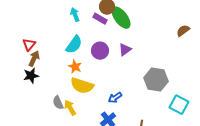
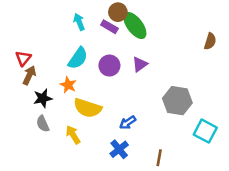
brown semicircle: (183, 31) -> (210, 41), turned 144
orange star: (75, 67) -> (68, 85), moved
black star: (31, 76) -> (43, 98), moved
gray semicircle: (58, 103) -> (43, 124), moved

